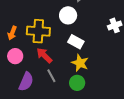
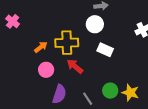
orange arrow: (12, 33) -> (41, 47), turned -144
yellow star: (80, 63) -> (130, 93), moved
gray line: (51, 76) -> (88, 99), moved

